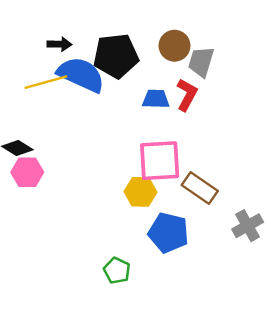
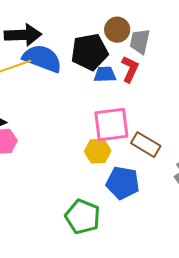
black arrow: (59, 44) -> (23, 35), size x1.8
black pentagon: (116, 56) -> (90, 52), moved
green pentagon: (117, 271) -> (83, 217), size x1.6

